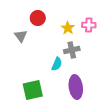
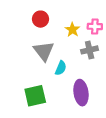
gray triangle: (21, 36) -> (44, 51), moved, size x1.5
gray cross: (72, 50) -> (90, 50), moved

